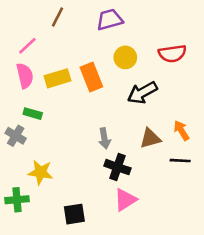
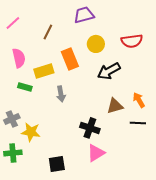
brown line: (57, 17) -> (48, 32), moved
pink line: (27, 46) -> (13, 23), moved
yellow rectangle: (57, 78) -> (44, 71), moved
gray cross: (16, 136) -> (12, 119), moved, turned 35
gray arrow: (104, 138) -> (61, 94), moved

